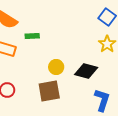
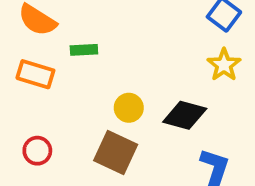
brown square: (49, 91) -> (116, 153), turned 35

